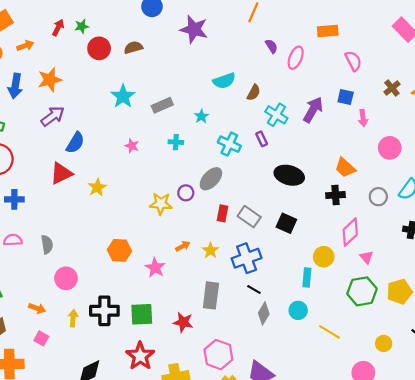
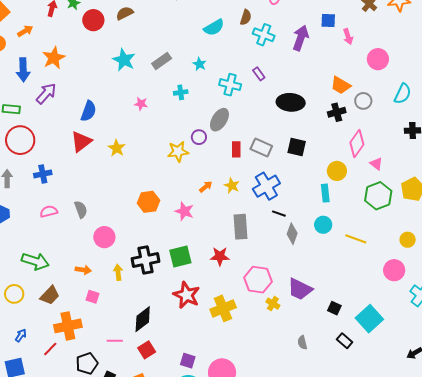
brown semicircle: (254, 93) -> (246, 17), moved
cyan cross: (276, 115) -> (264, 35), moved
purple arrow: (53, 116) -> (46, 93), moved
gray circle: (378, 197) -> (363, 101), moved

